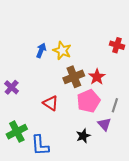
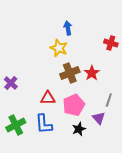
blue arrow: (41, 50) -> (68, 28), moved, turned -32
pink pentagon: (89, 101) -> (74, 105), moved
red triangle: (51, 103) -> (48, 98), turned -35
blue L-shape: (40, 145) -> (44, 124), moved

